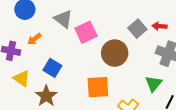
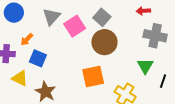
gray triangle: (63, 19) -> (51, 17), turned 42
gray square: (137, 29) -> (102, 17), moved
blue square: (52, 68) -> (38, 58), moved

